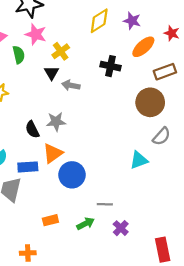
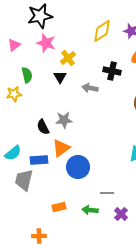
green semicircle: (19, 55) -> (27, 75), moved
gray arrow: (71, 85) -> (90, 88), moved
green arrow: (86, 224) -> (90, 210), turned -147

